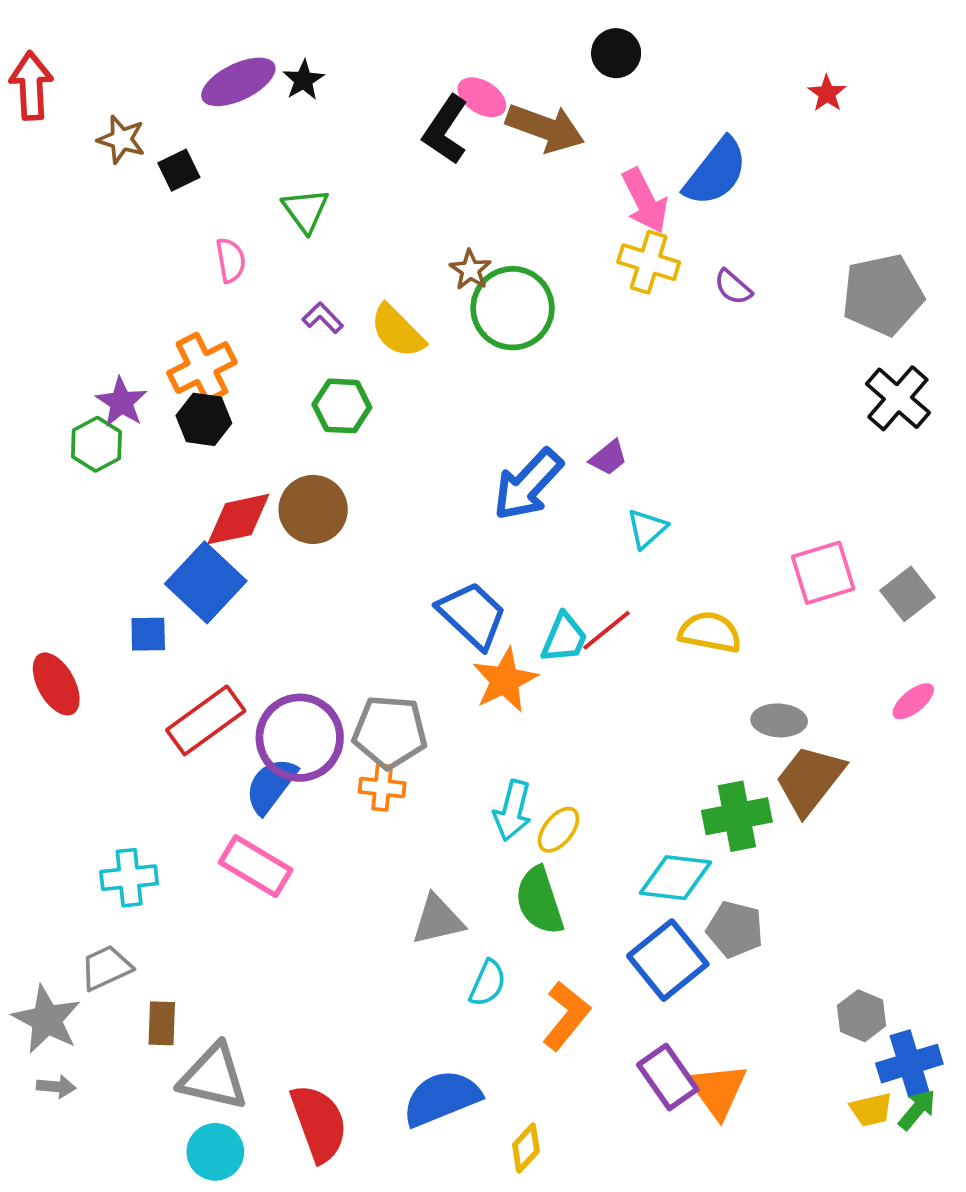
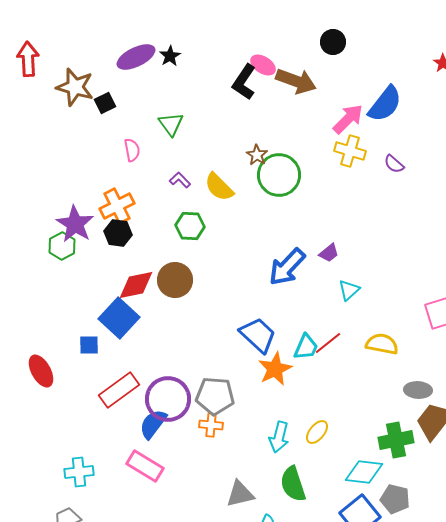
brown star: (121, 139) -> (75, 87), size x1.5
pink arrow: (645, 201) -> (348, 119), turned -108
purple star: (121, 402) -> (75, 224), size x1.4
yellow ellipse: (559, 830) -> (317, 432), moved

